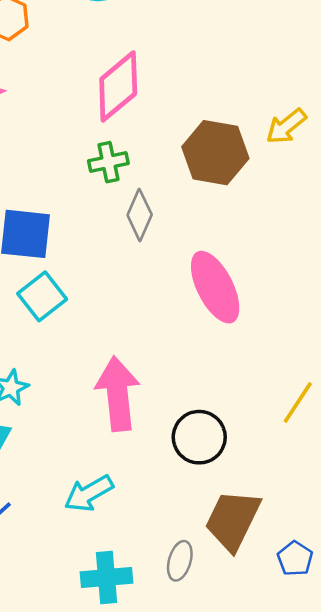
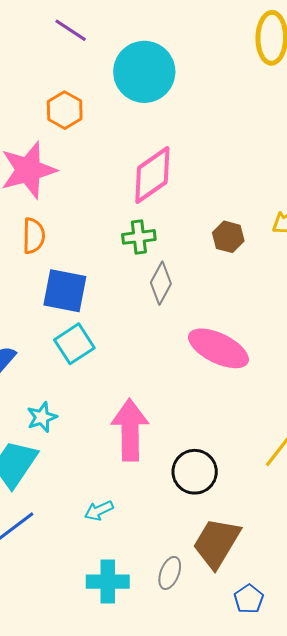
brown hexagon: (215, 153) -> (228, 237), size x0.6
pink ellipse: (215, 287) -> (218, 348), turned -42
cyan arrow: (89, 493) -> (99, 511), size x0.7
blue pentagon: (295, 559) -> (249, 599), moved

